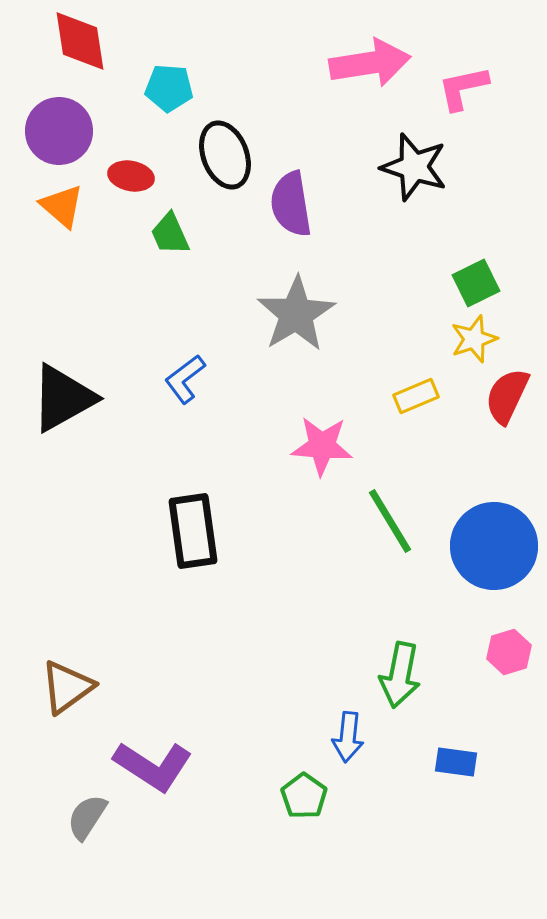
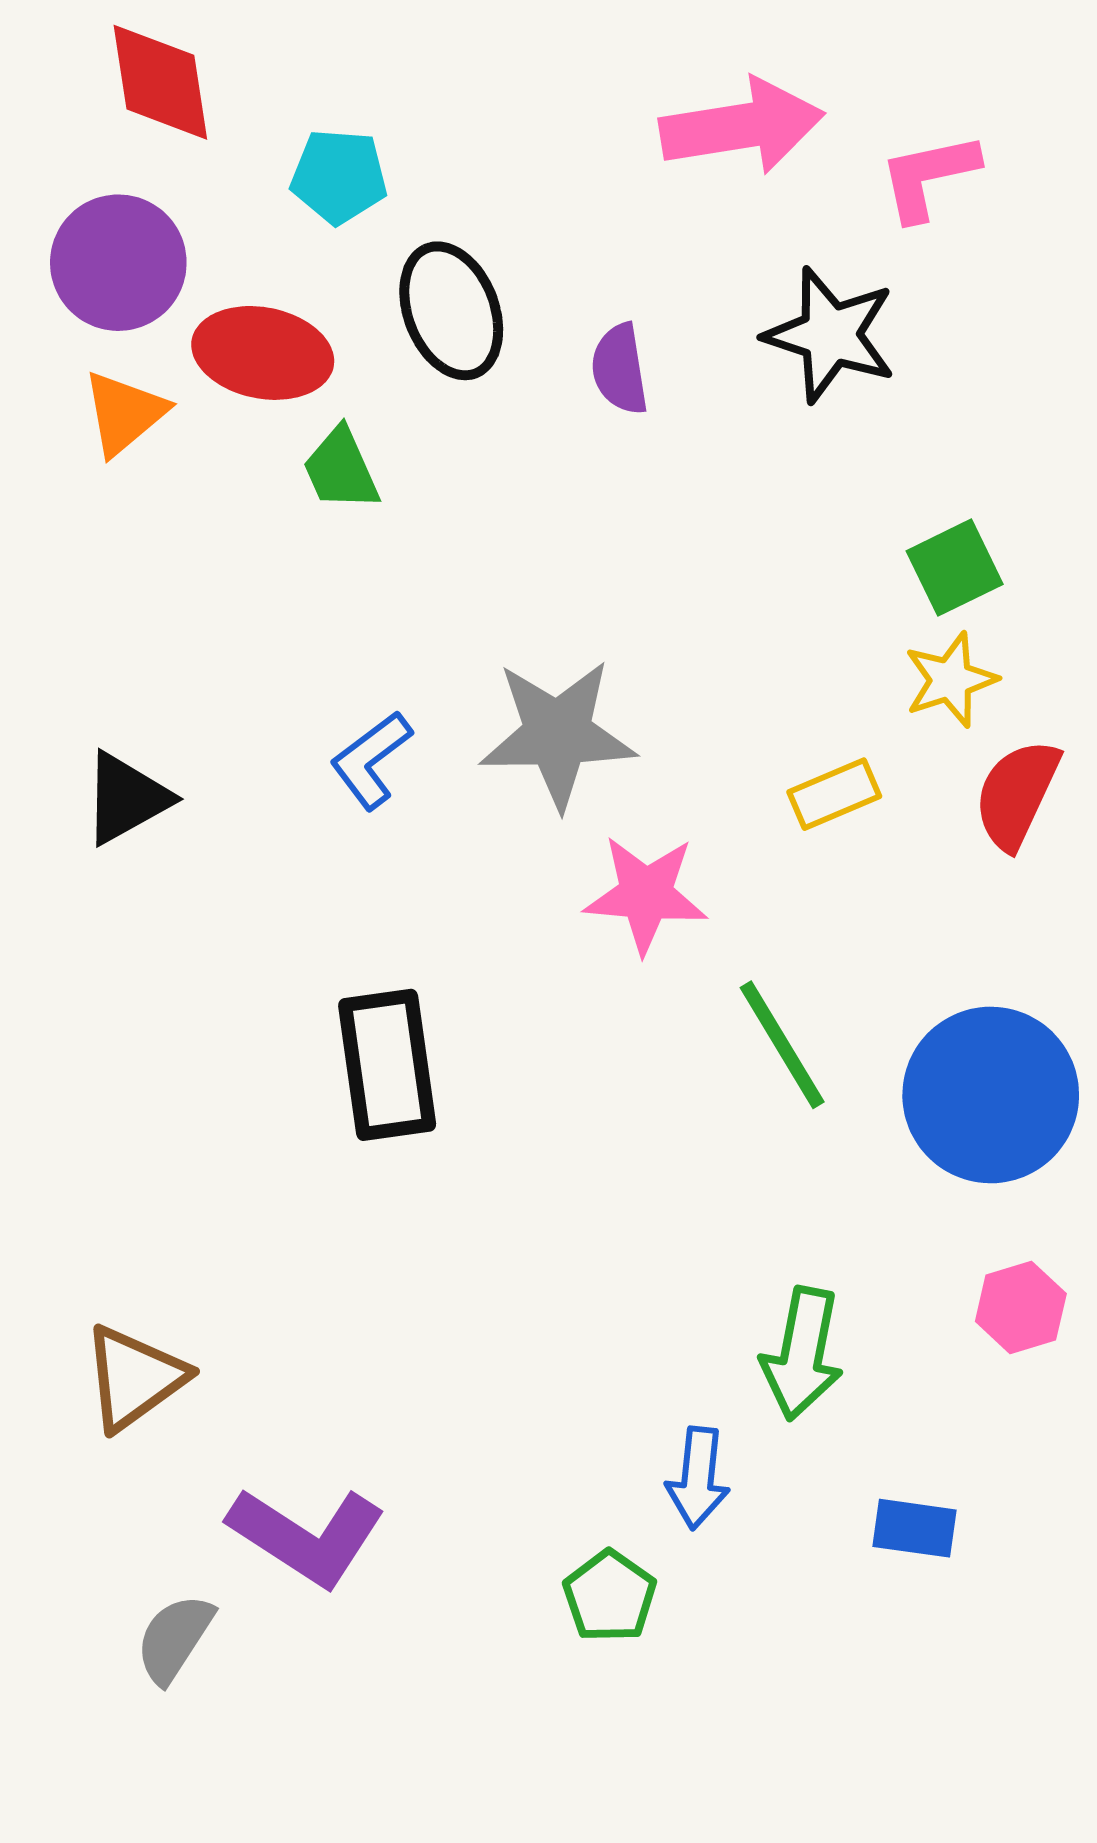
red ellipse: (131, 176) -> (263, 353), size x1.5
purple semicircle: (291, 204) -> (620, 369), moved, size x0.7
orange triangle: (62, 206) -> (124, 413), turned 39
gray star: (296, 314) -> (558, 734), moved, turned 30
black triangle: (63, 398) -> (126, 798), size x0.7

